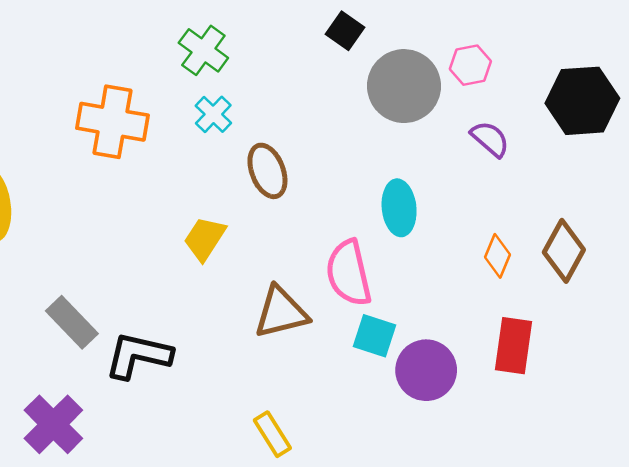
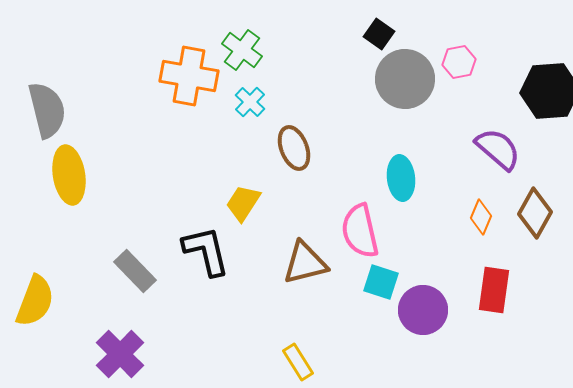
black square: (345, 31) -> (379, 34), moved
orange cross: (112, 122) -> (189, 76), moved
purple semicircle: (490, 139) -> (498, 149), moved, size x1.4
black L-shape: (138, 355) -> (206, 251), moved, turned 64

